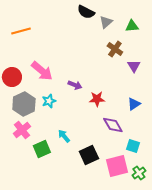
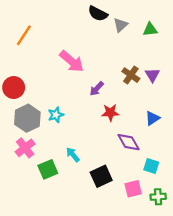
orange line: (21, 31) -> (24, 35), turned -42
brown cross: (115, 49) -> (131, 75), moved
pink arrow: (42, 71) -> (72, 61), moved
purple arrow: (75, 85) -> (97, 89), moved, turned 112
pink square: (117, 166) -> (133, 189), size x0.7
green cross: (139, 173) -> (158, 197), turned 32

